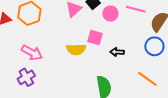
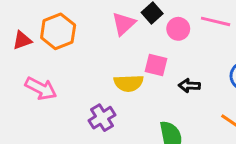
pink arrow: (32, 53) -> (41, 89), moved
purple cross: (26, 77) -> (102, 118), moved

